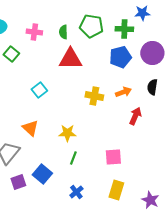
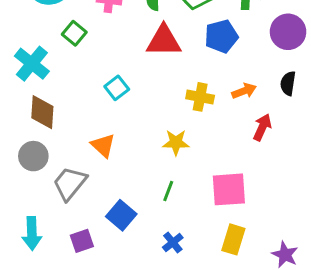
blue pentagon: (120, 57) -> (221, 36), moved
yellow star: (67, 133) -> (176, 142), moved
pink square: (113, 157) -> (229, 189), size x1.4
purple square: (18, 182) -> (82, 241), moved

